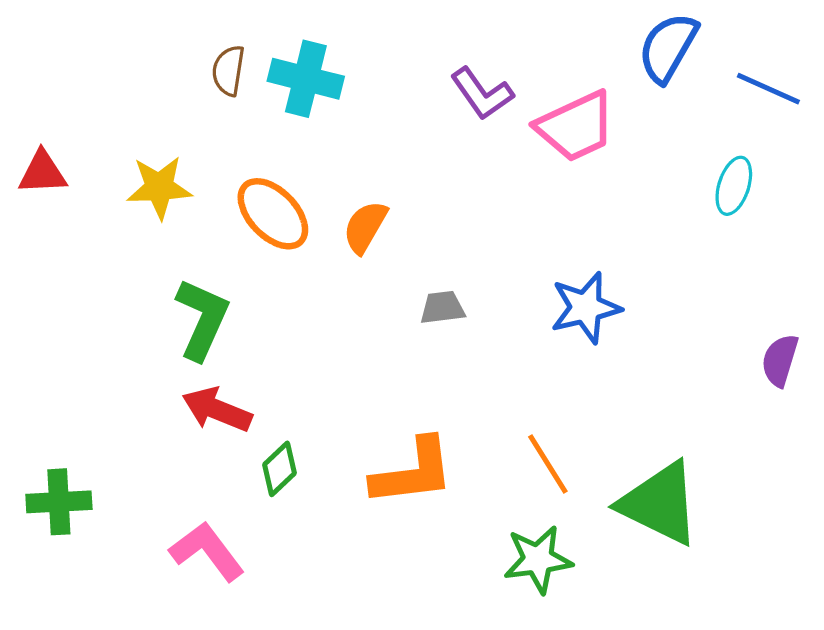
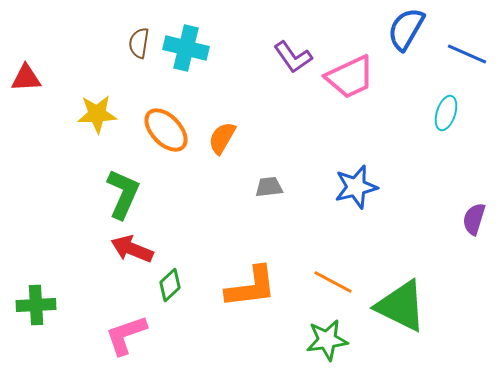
red triangle: (42, 173) -> (26, 78), moved
orange line: (548, 464) -> (333, 282), turned -30
pink L-shape: (207, 551) -> (126, 335), turned -72

